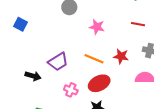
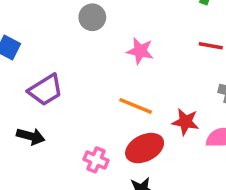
red star: (121, 56) -> (185, 122), moved
purple trapezoid: (58, 62) -> (45, 90), moved

